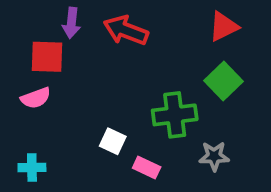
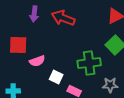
red square: (47, 57) -> (18, 45), moved
pink semicircle: (36, 98) -> (37, 61), moved

